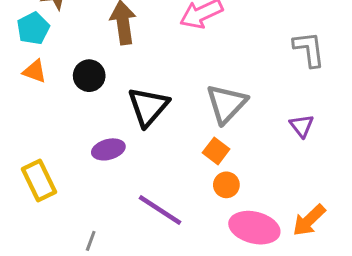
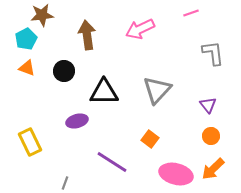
black triangle: (148, 107) -> (104, 92), turned 48
orange square: (216, 151) -> (150, 139), moved
orange circle: (226, 185) -> (211, 136), moved

